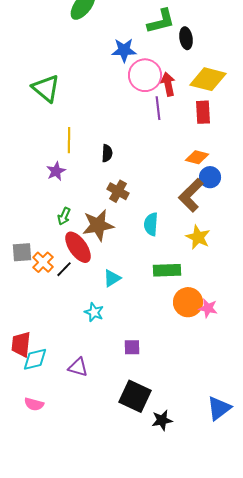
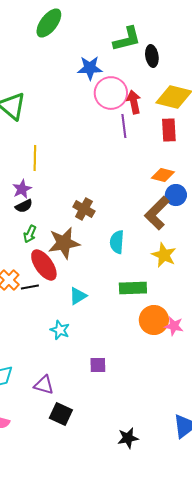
black semicircle: (107, 153) -> (24, 206), moved, turned 60
black line: (64, 269) -> (30, 287), turned 36
black square: (135, 396) -> (61, 414), moved, size x0.7

